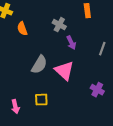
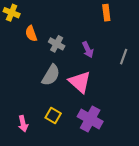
gray cross: (59, 25) -> (57, 44), moved
purple cross: (97, 90) -> (90, 119), moved, size x1.5
yellow square: (41, 100) -> (53, 116), turned 32

